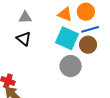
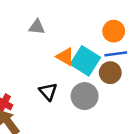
orange triangle: (65, 14) -> (65, 57), moved
black triangle: (24, 39) -> (48, 92), moved

